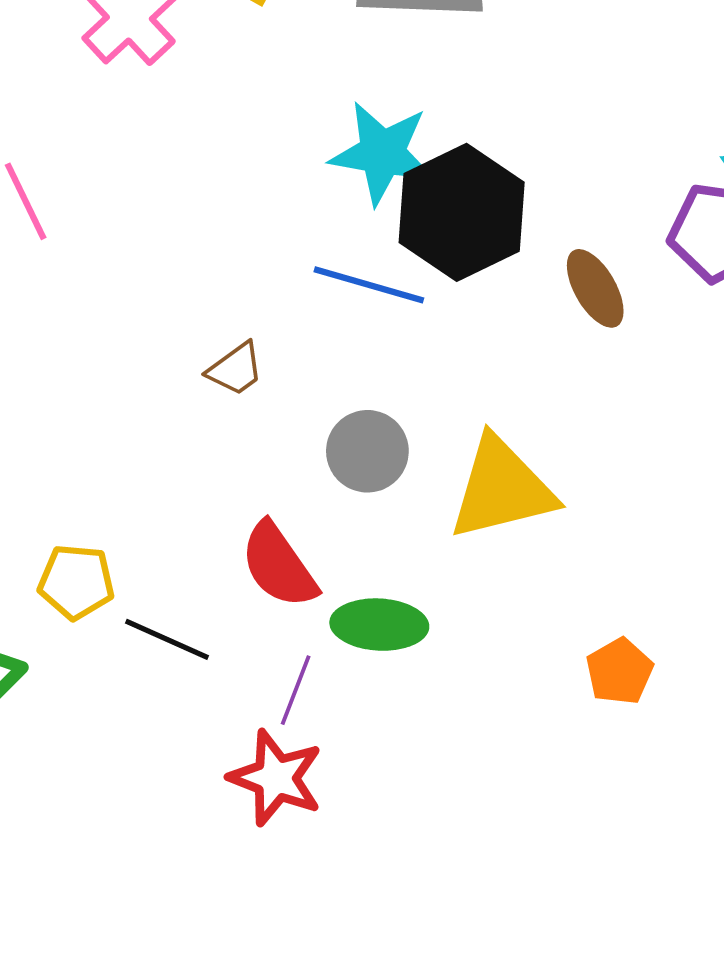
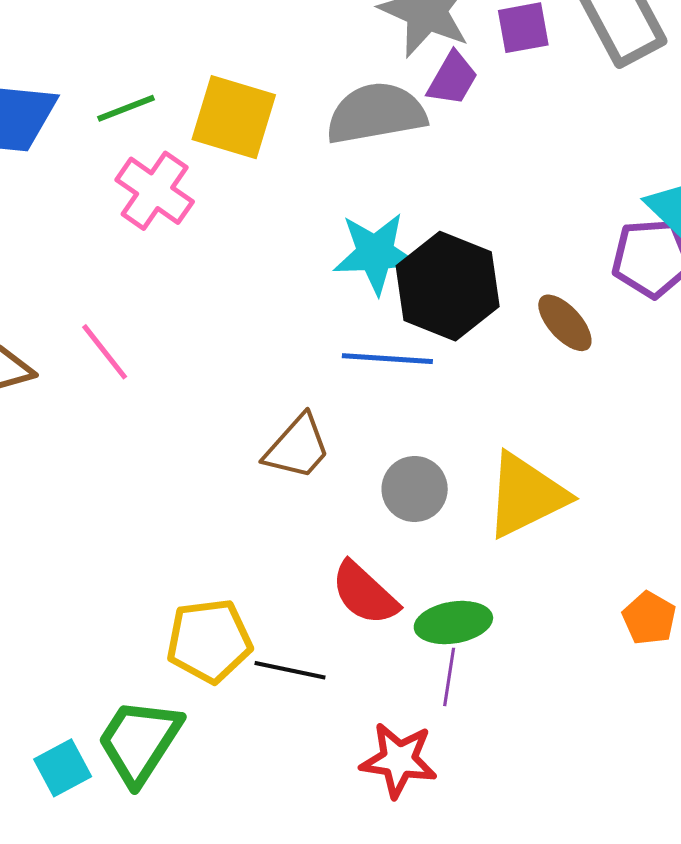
brown trapezoid: (235, 369) -> (297, 447), size x1.5
yellow pentagon: (76, 582) -> (209, 641), size x1.4
purple line: (296, 690) -> (449, 677), moved

